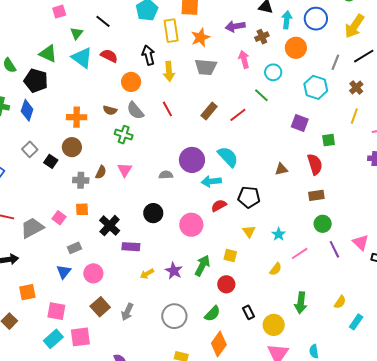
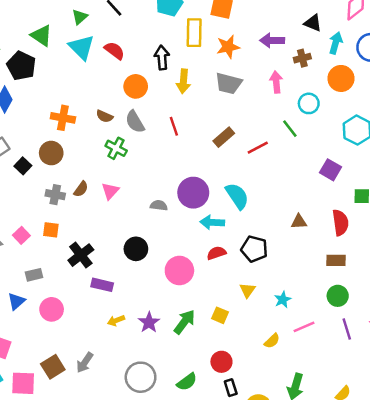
red circle: (226, 284) -> (221, 362), moved
brown square: (100, 307) -> (53, 367), moved

